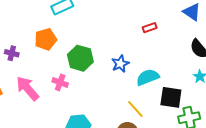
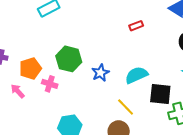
orange pentagon: (46, 39) -> (30, 68), moved
blue star: (120, 64) -> (100, 73), moved
pink arrow: (28, 88) -> (18, 91), size x0.6

